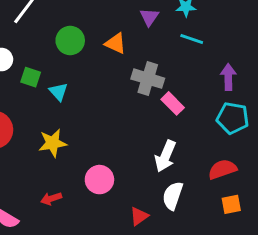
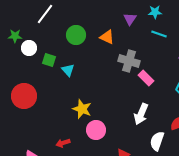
yellow star: (53, 143) -> (82, 109), moved, turned 30
white semicircle: (173, 196) -> (157, 141), moved

